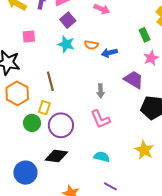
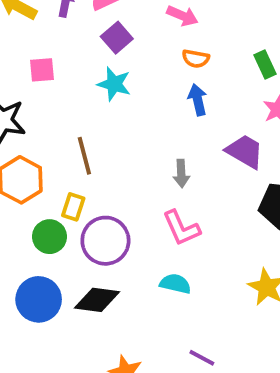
orange semicircle: (91, 45) -> (196, 59), moved
blue arrow: (109, 53) -> (198, 100), turned 91
cyan semicircle: (102, 157) -> (175, 284), moved
blue circle: (25, 173) -> (39, 299), moved

